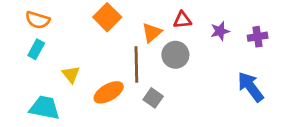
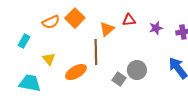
orange semicircle: (38, 20) -> (51, 22), moved, turned -42
gray circle: (175, 55) -> (137, 70), moved
gray square: (153, 98) -> (119, 79), moved

